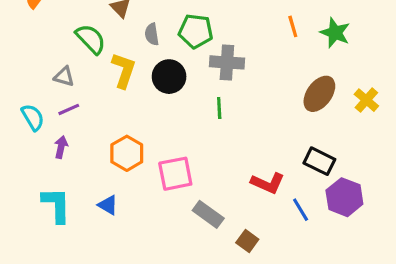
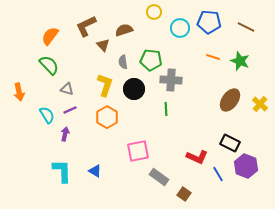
orange line: (293, 26) -> (213, 57), turned -56
green semicircle: (91, 39) -> (49, 65), moved
orange hexagon: (127, 153) -> (107, 117), moved

